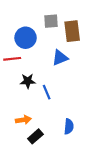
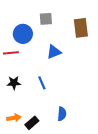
brown rectangle: (72, 31) -> (81, 28), moved
black star: (28, 81) -> (14, 83), moved
orange arrow: (23, 120) -> (14, 118), moved

